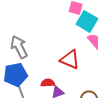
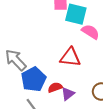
blue pentagon: (16, 75) -> (34, 79), moved

